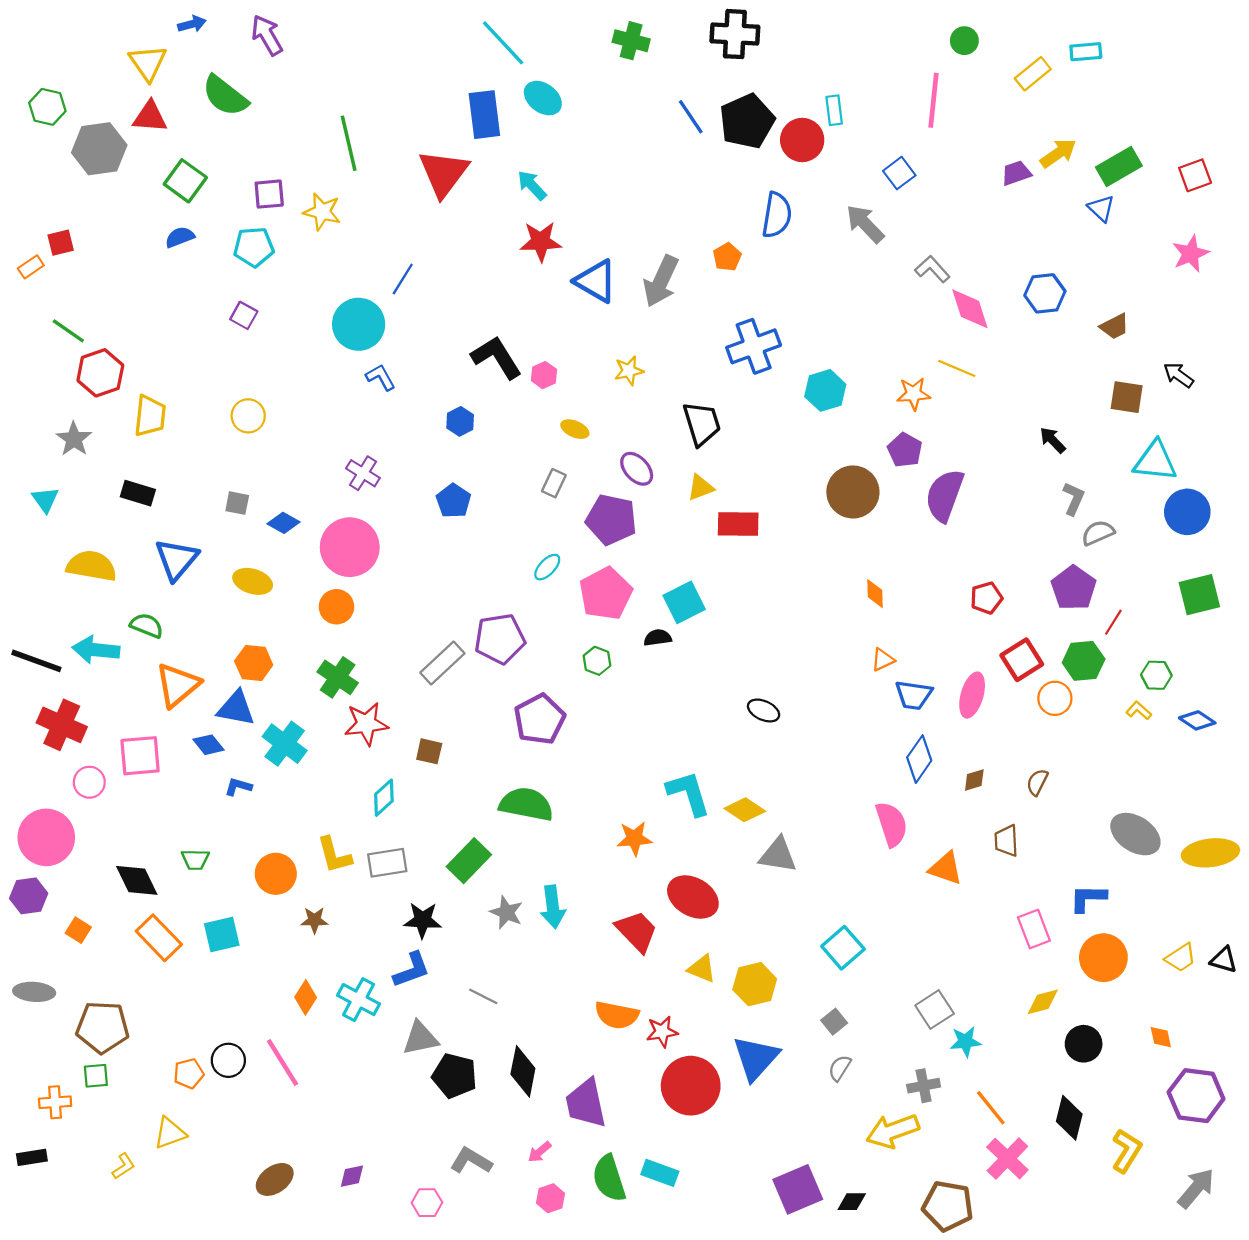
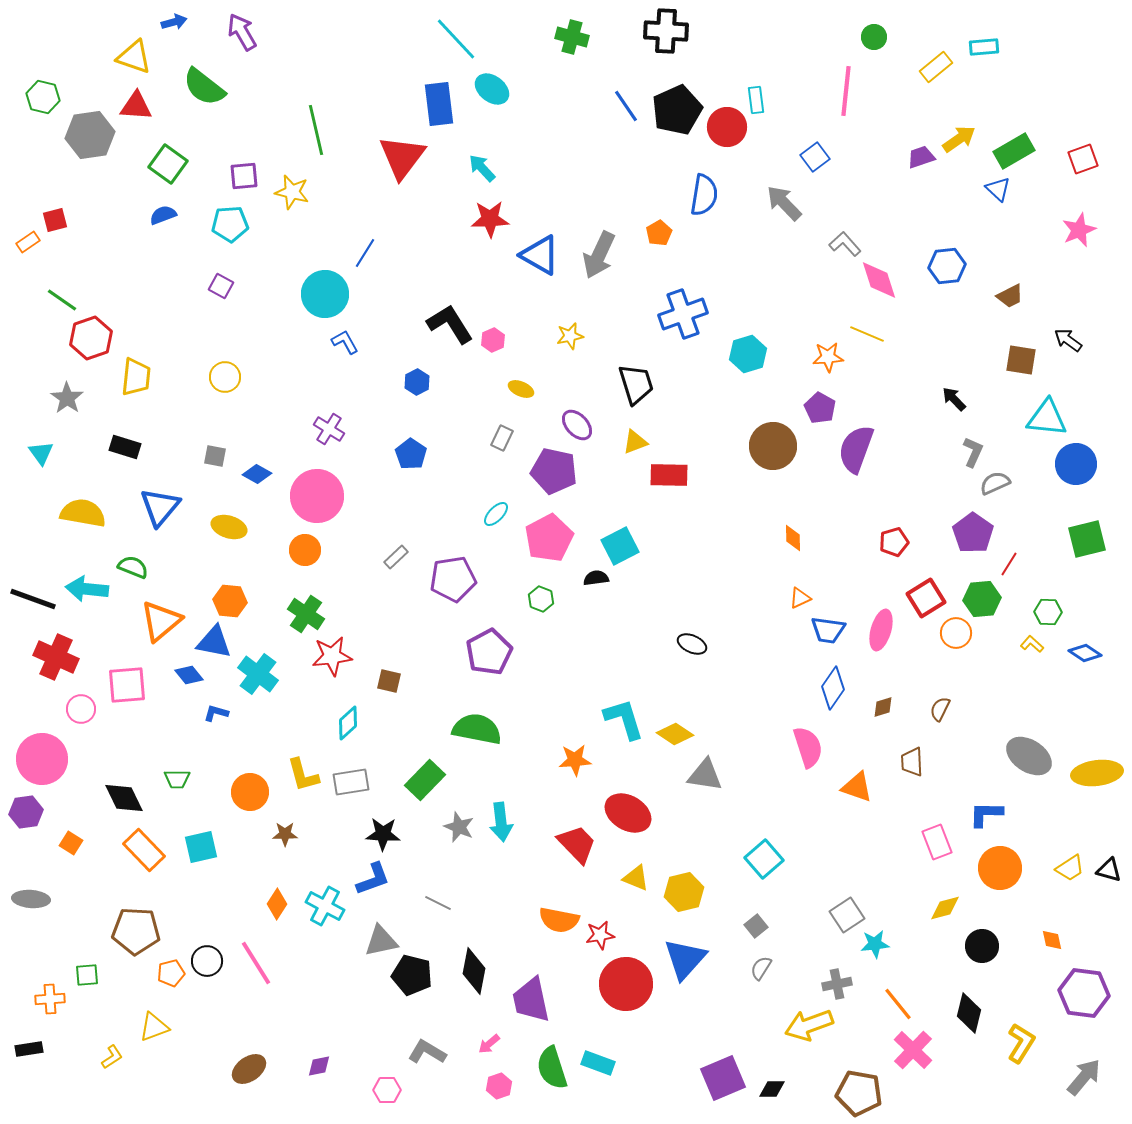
yellow triangle: (148, 63) -> (134, 57), turned -36
gray rectangle: (442, 663) -> (396, 557), moved, size x0.6
brown pentagon: (103, 1027) -> (136, 931), moved

